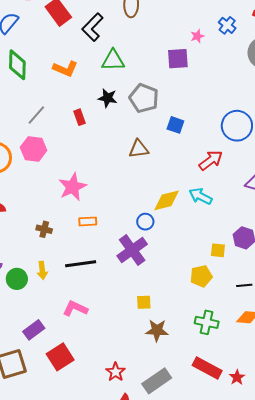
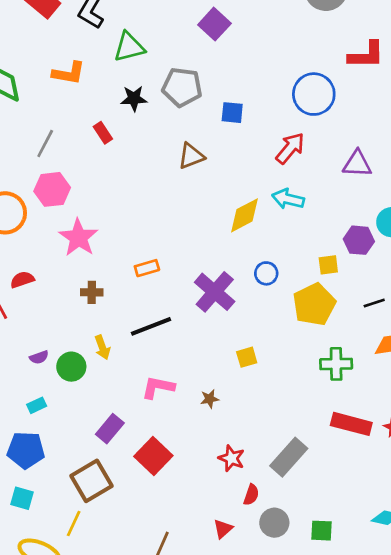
purple square: (178, 59) -> (214, 24), turned -30
pink star: (73, 187) -> (78, 238), moved
blue circle: (145, 222) -> (266, 273), moved
yellow pentagon: (201, 276) -> (314, 304), size x1.4
brown star: (157, 330) -> (210, 399), moved, size x0.6

